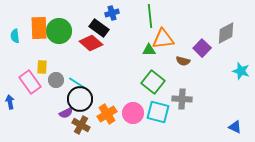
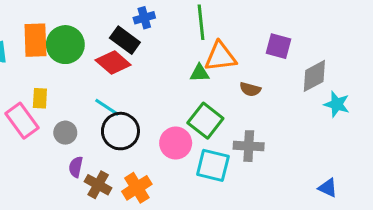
gray diamond: (226, 33) -> (314, 76), moved
purple square: (202, 48) -> (279, 46), moved, turned -30
gray circle: (56, 80) -> (65, 133), moved
cyan line: (77, 83) -> (107, 107), moved
black circle: (80, 99) -> (120, 131), moved
purple semicircle: (66, 113) -> (76, 167), turned 128
pink circle: (133, 113) -> (176, 143), moved
orange cross: (107, 114) -> (137, 188), moved

